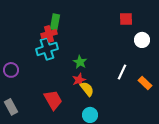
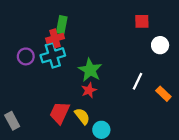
green star: (80, 62) -> (90, 70), size x1.5
purple circle: (11, 70) -> (26, 56), moved
yellow semicircle: (87, 89) -> (82, 116), moved
red trapezoid: (53, 100) -> (60, 113), turned -125

